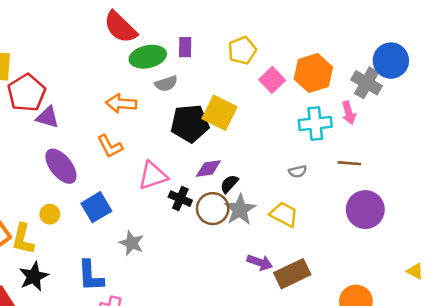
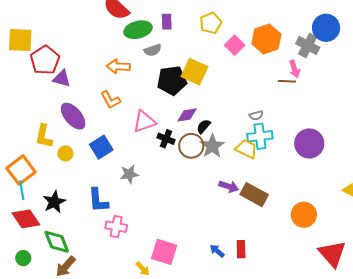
cyan cross: (315, 123) -> (260, 136), moved
brown line: (349, 163) -> (287, 81), moved
yellow L-shape: (23, 239) -> (44, 136), moved
gray star: (132, 243) -> (129, 174), turned -30
brown rectangle: (292, 274) -> (254, 195), turned 56

